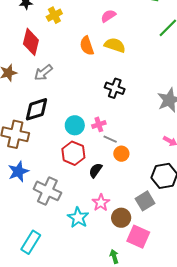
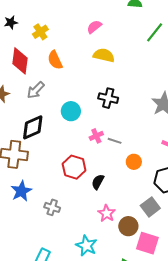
orange semicircle: (87, 46) -> (55, 60), moved
cyan circle: (75, 125) -> (71, 111), moved
gray line: (110, 139) -> (115, 141), moved
orange circle: (121, 154) -> (134, 162), moved
gray cross: (47, 191) -> (52, 207), size x0.6
cyan star: (78, 218) -> (86, 246), moved

